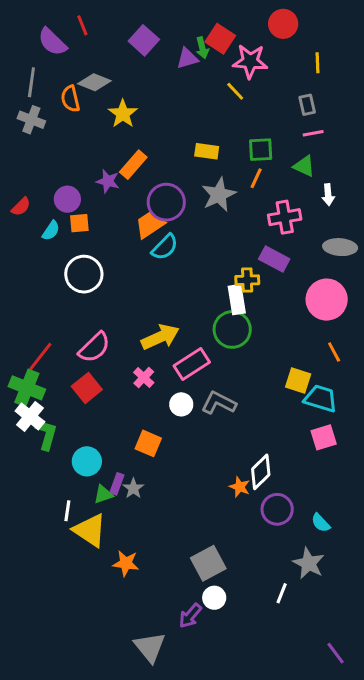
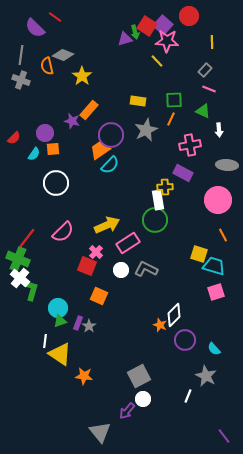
red line: (82, 25) -> (55, 17), turned -32
purple square: (144, 40) -> (163, 25), moved
gray rectangle: (307, 105) -> (205, 70), turned 56
pink line: (313, 133) -> (209, 89), turned 32
red square: (87, 388) -> (87, 266), moved, turned -30
green triangle: (103, 494) -> (60, 321), moved

